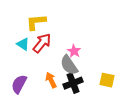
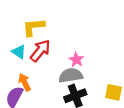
gray semicircle: (69, 65) -> (71, 75), turned 115
orange arrow: (51, 80) -> (25, 82), moved

